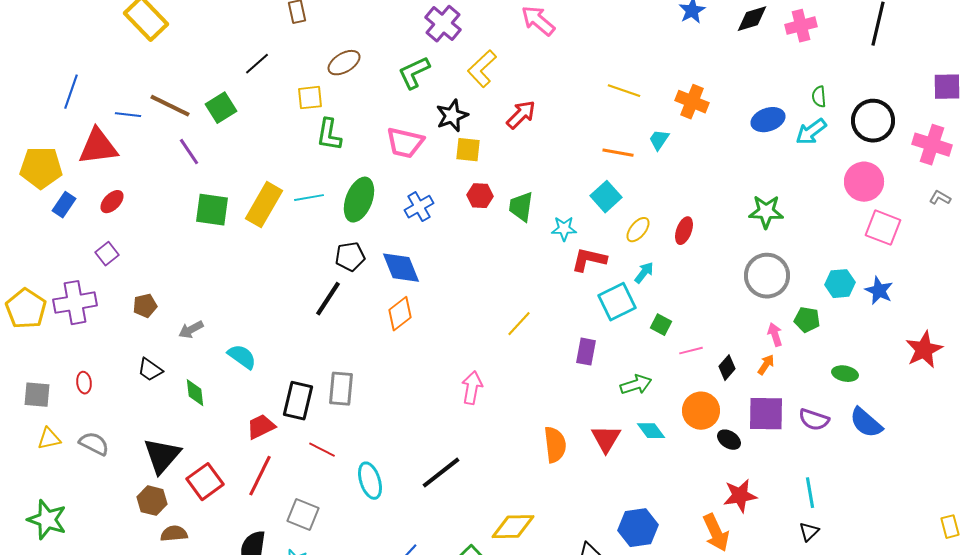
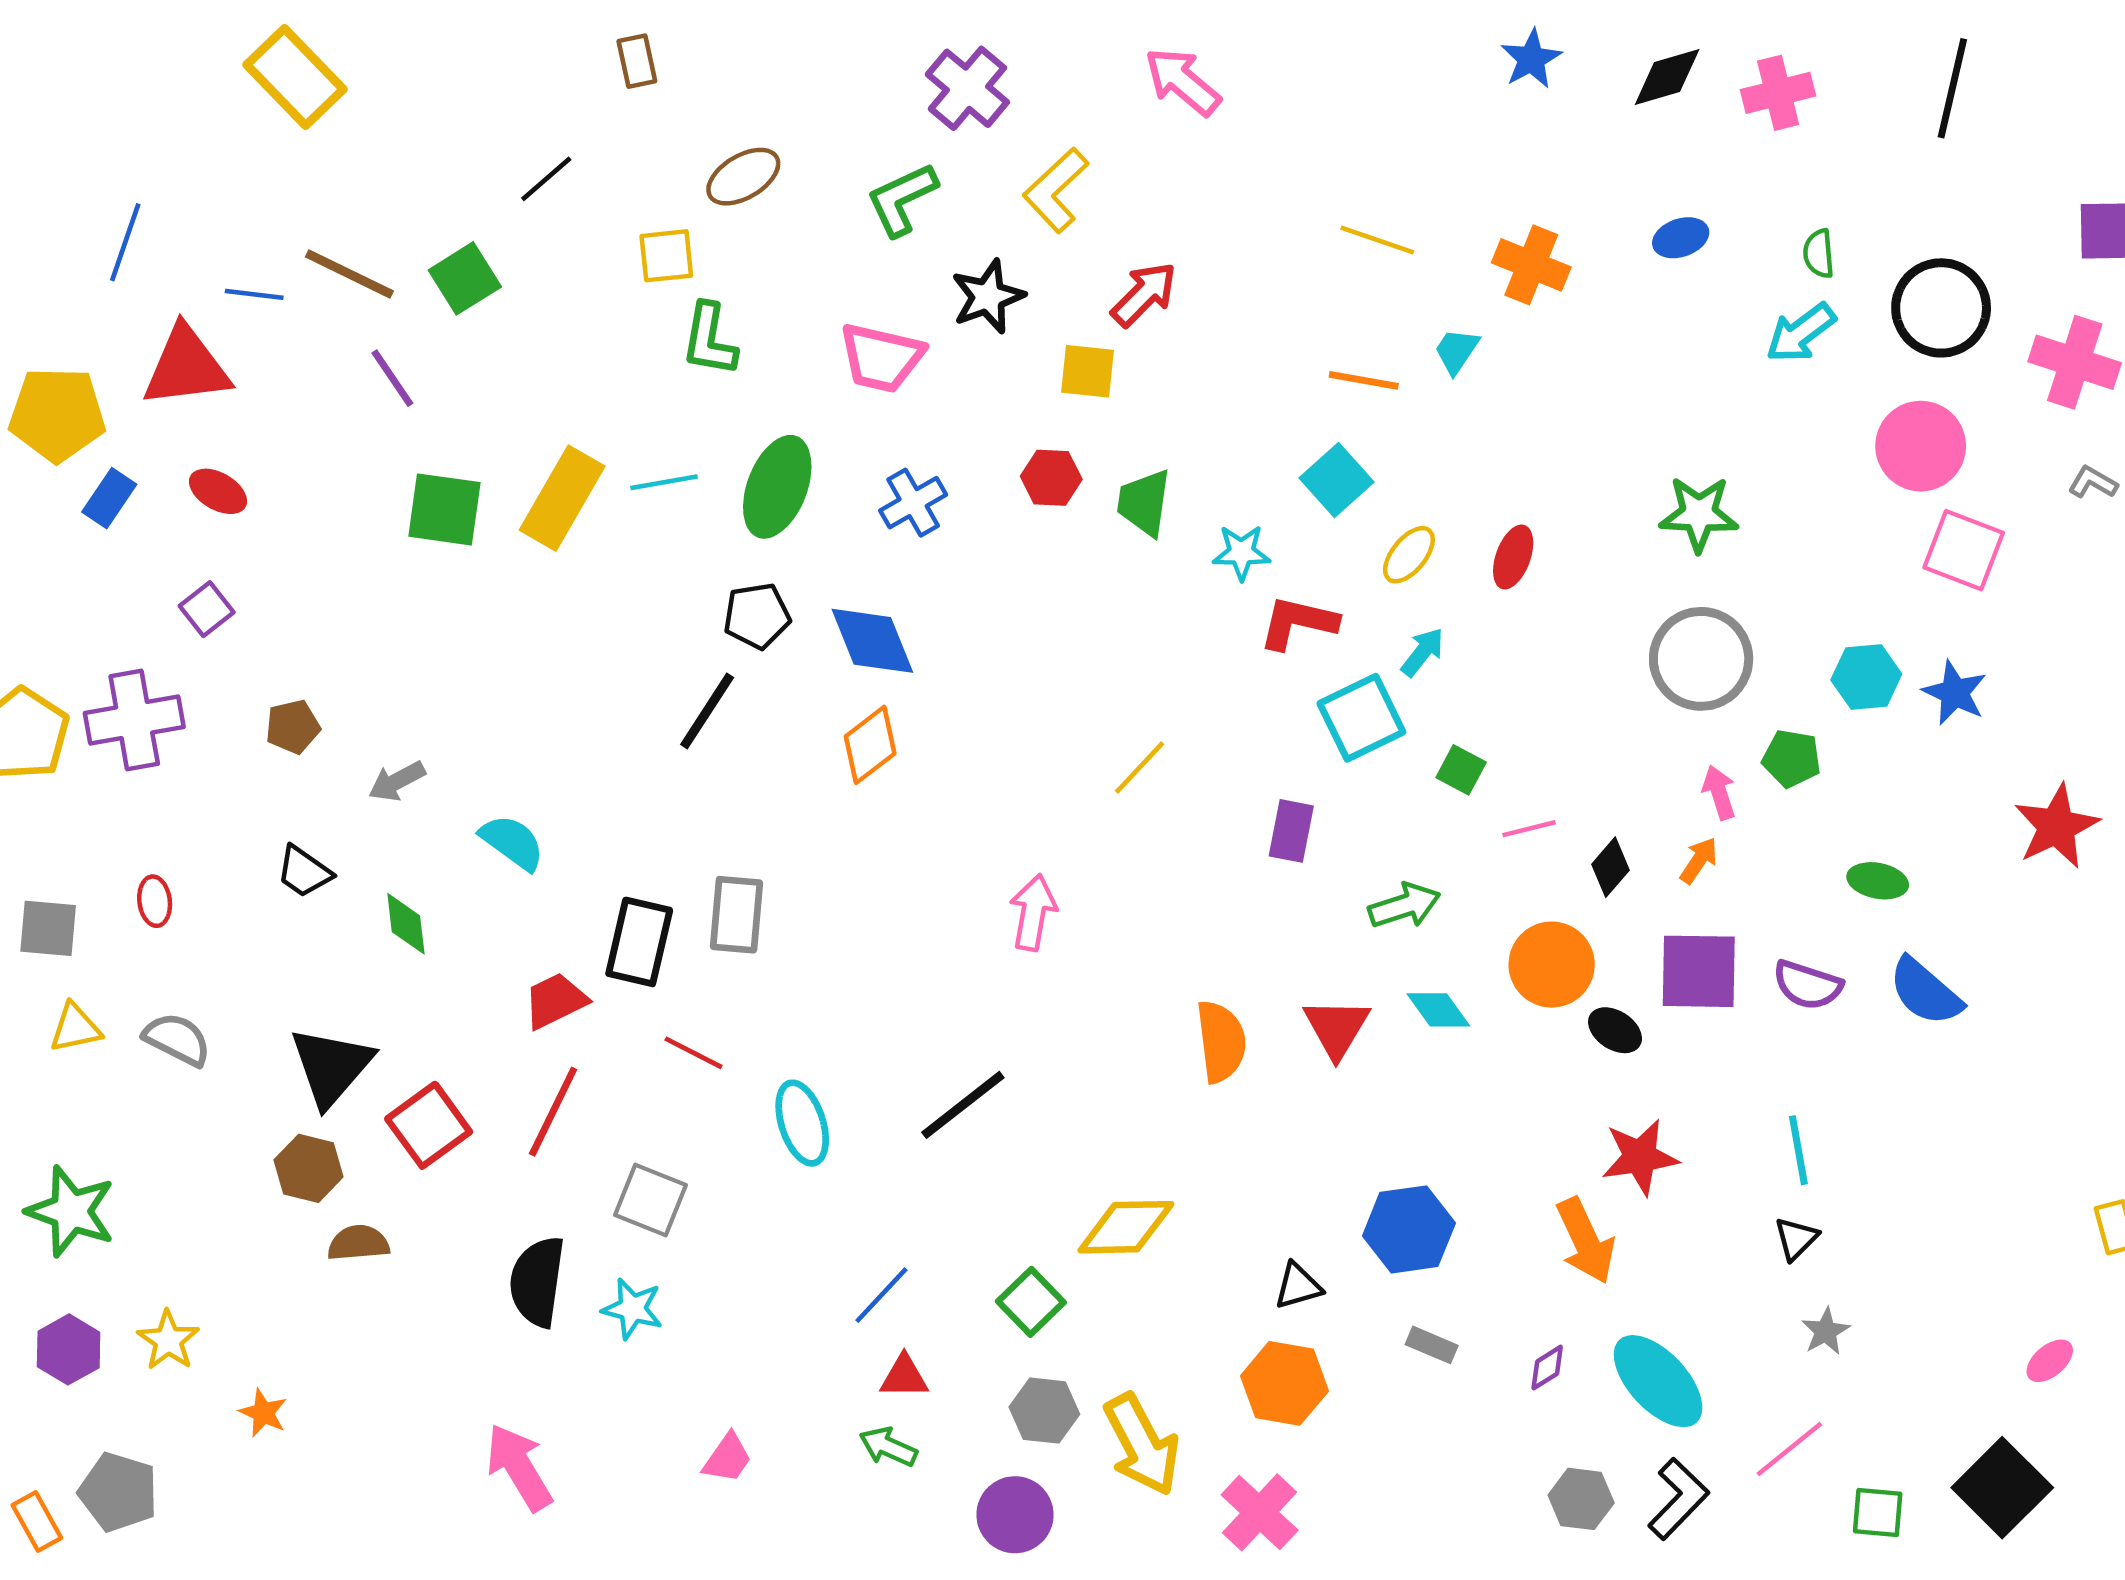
blue ellipse: (768, 120) -> (1681, 238), moved, size x0.7
yellow square: (468, 150) -> (1087, 371), moved
red ellipse: (112, 202) -> (218, 491), turned 75

